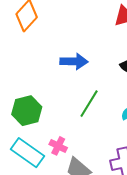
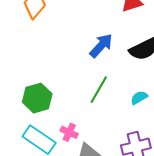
blue arrow: (74, 61) -> (101, 46), moved, turned -48

